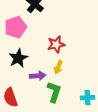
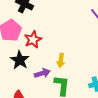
red star: (56, 44) -> (33, 40), moved

